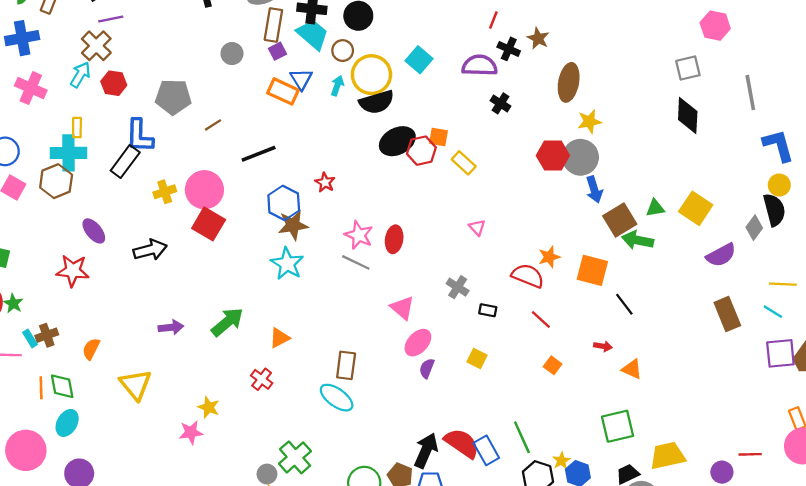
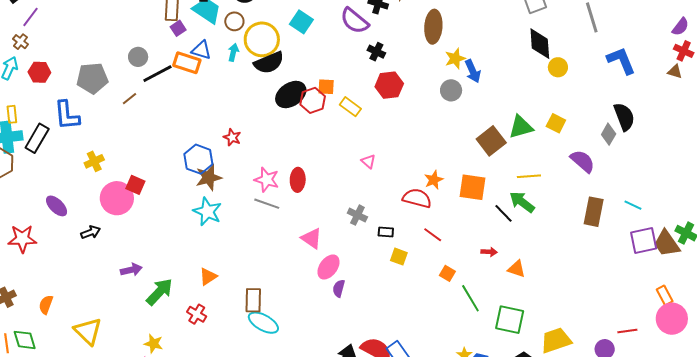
purple line: (111, 19) -> (30, 17), turned -35
brown cross: (96, 46) -> (21, 42), size x0.6
gray circle: (232, 54) -> (138, 57), moved
purple semicircle: (480, 65) -> (355, 21), turned -136
blue triangle: (301, 79) -> (201, 50), turned -35
black line: (259, 154) -> (157, 74), moved
red hexagon: (553, 155) -> (389, 85), moved
gray circle: (580, 157) -> (451, 90), size x0.7
black rectangle: (125, 161) -> (37, 138), moved
yellow circle: (779, 185) -> (558, 67), moved
blue arrow: (594, 189) -> (473, 71), moved
pink circle: (204, 190) -> (117, 198), moved
green triangle: (655, 208) -> (521, 127), size x1.5
yellow square: (696, 208) -> (556, 123), size x0.7
red square: (209, 224) -> (135, 185), size x0.7
purple ellipse: (94, 231) -> (57, 206), moved
green arrow: (638, 240) -> (522, 202), moved, turned 32
black arrow: (150, 250) -> (91, 232), moved, size x0.7
purple semicircle: (721, 255) -> (583, 161), turned -104
yellow line: (783, 284) -> (529, 176), moved
brown rectangle: (727, 314) -> (594, 212), turned 40
green arrow: (227, 322) -> (159, 292), moved
purple arrow: (171, 327) -> (131, 270), moved
yellow square: (477, 359) -> (399, 257), moved
brown rectangle: (346, 365) -> (253, 300), moved
green square: (618, 426) -> (510, 320), turned 32
green line: (522, 437) -> (470, 298), moved

